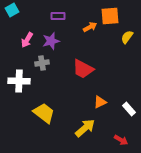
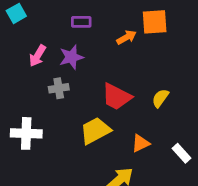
yellow semicircle: (127, 37) -> (160, 98), moved
white cross: (19, 81) -> (26, 133), moved
yellow trapezoid: (44, 113) -> (95, 131), moved, turned -65

